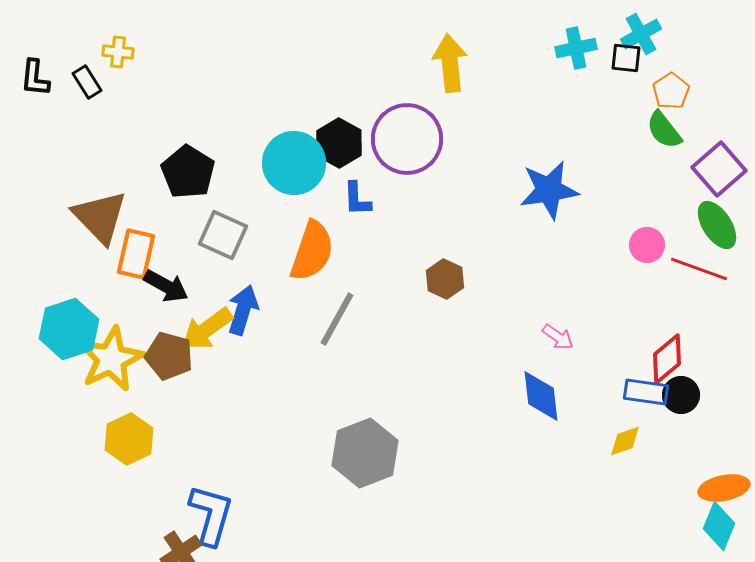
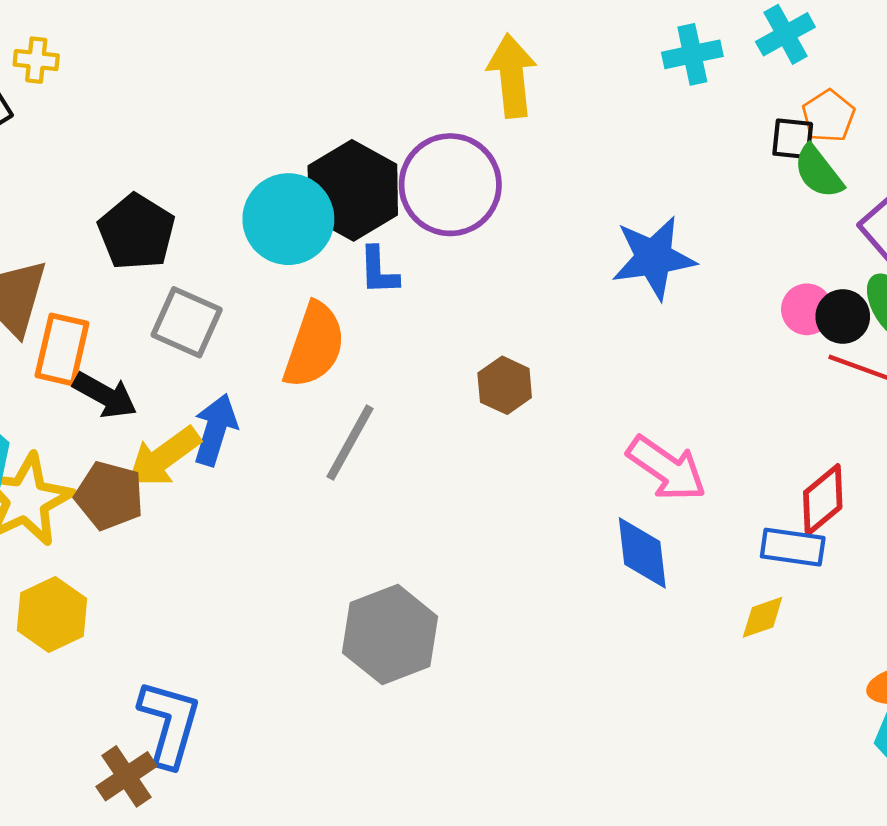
black square: (626, 58) -> (793, 139), moved
black hexagon: (339, 143) -> (353, 190), size x1.4
pink circle: (647, 245) -> (807, 309), moved
pink arrow: (558, 337) -> (667, 468), size x1.8
black circle: (681, 395) -> (843, 317), moved

